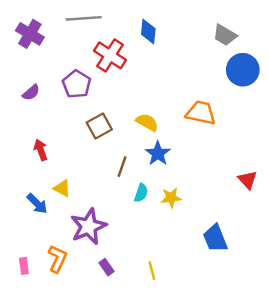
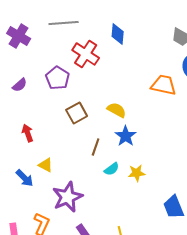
orange trapezoid: (201, 113) -> (164, 85), moved
cyan semicircle: (141, 193) -> (112, 169), turned 35

